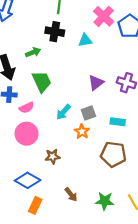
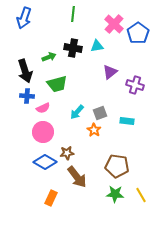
black cross: (55, 32) -> (73, 48), moved
green trapezoid: (42, 82) -> (57, 84), turned 100
purple triangle: (96, 83) -> (110, 72), moved
brown pentagon: (113, 154) -> (117, 166), moved
blue diamond: (28, 180) -> (45, 162), moved
brown arrow: (71, 194) -> (77, 177), moved, size x1.6

